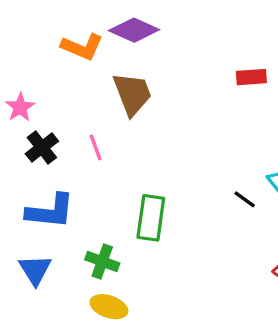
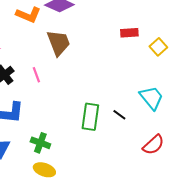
black line: (245, 199) -> (119, 115), moved
green rectangle: (151, 218) -> (90, 117), moved

